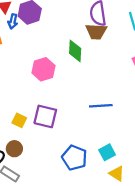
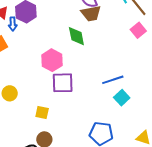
purple square: (45, 116) -> (63, 83), moved
cyan square: (107, 152) -> (122, 98), moved

